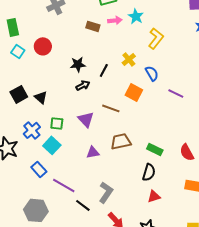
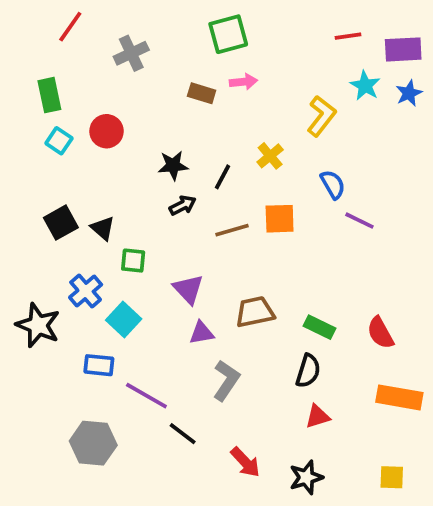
cyan star: (136, 16) -> (365, 86), moved
blue semicircle: (152, 73) -> (333, 184), moved
orange square: (134, 92) -> (280, 219), turned -30
brown line: (111, 108) -> (232, 230), moved, turned -36
purple triangle: (86, 119) -> (188, 289), moved
green square: (57, 123) -> (133, 261), moved
blue rectangle: (39, 169) -> (99, 365), turned -42
gray L-shape: (106, 192) -> (226, 380), moved

